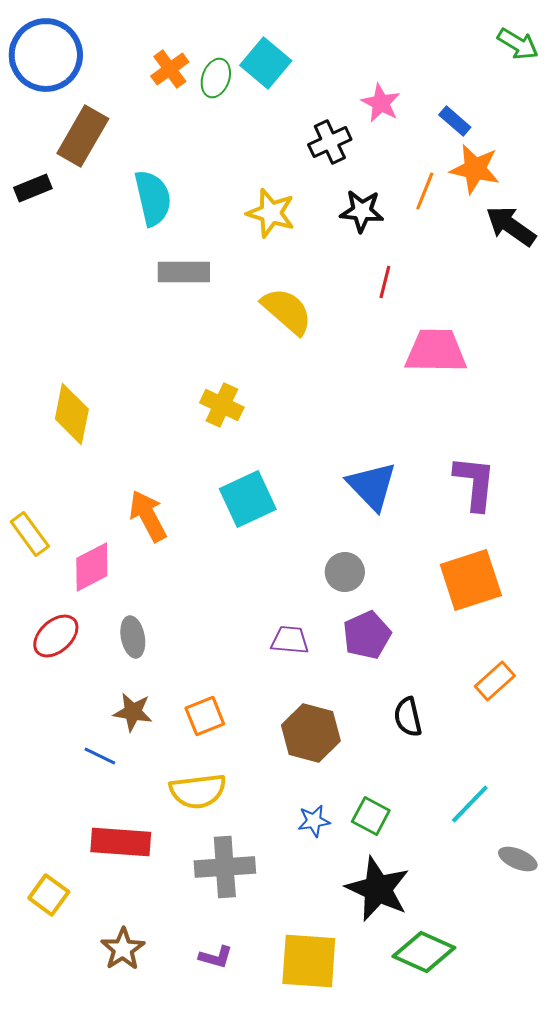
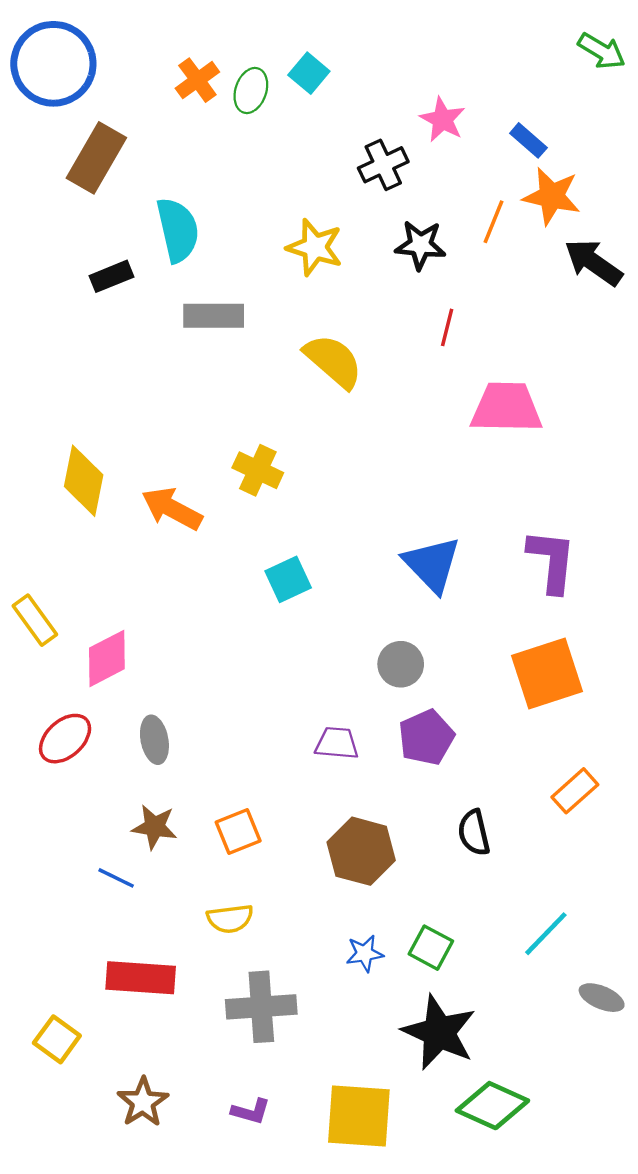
cyan square: (266, 63) -> (309, 73), size x0.7
black rectangle: (33, 188) -> (111, 276), moved
cyan square: (248, 499) -> (288, 579), size x0.7
orange arrow: (148, 516) -> (172, 509), moved, turned -34
yellow semicircle: (198, 791) -> (230, 919), size x0.7

